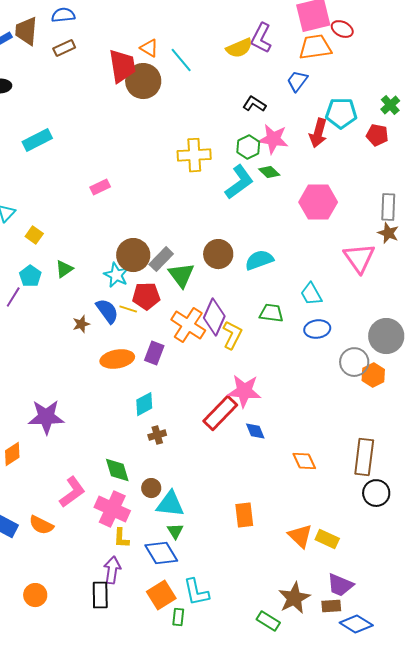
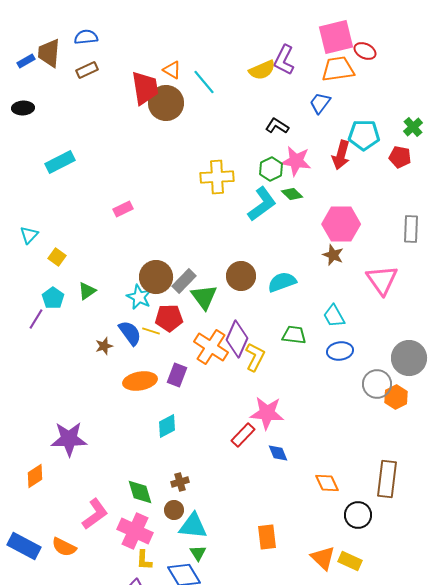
brown star: (388, 233) -> (333, 255), moved
red rectangle: (220, 413) -> (243, 435), size x0.7
brown cross: (157, 435) -> (180, 482), moved
black circle: (376, 493) -> (358, 515), moved

